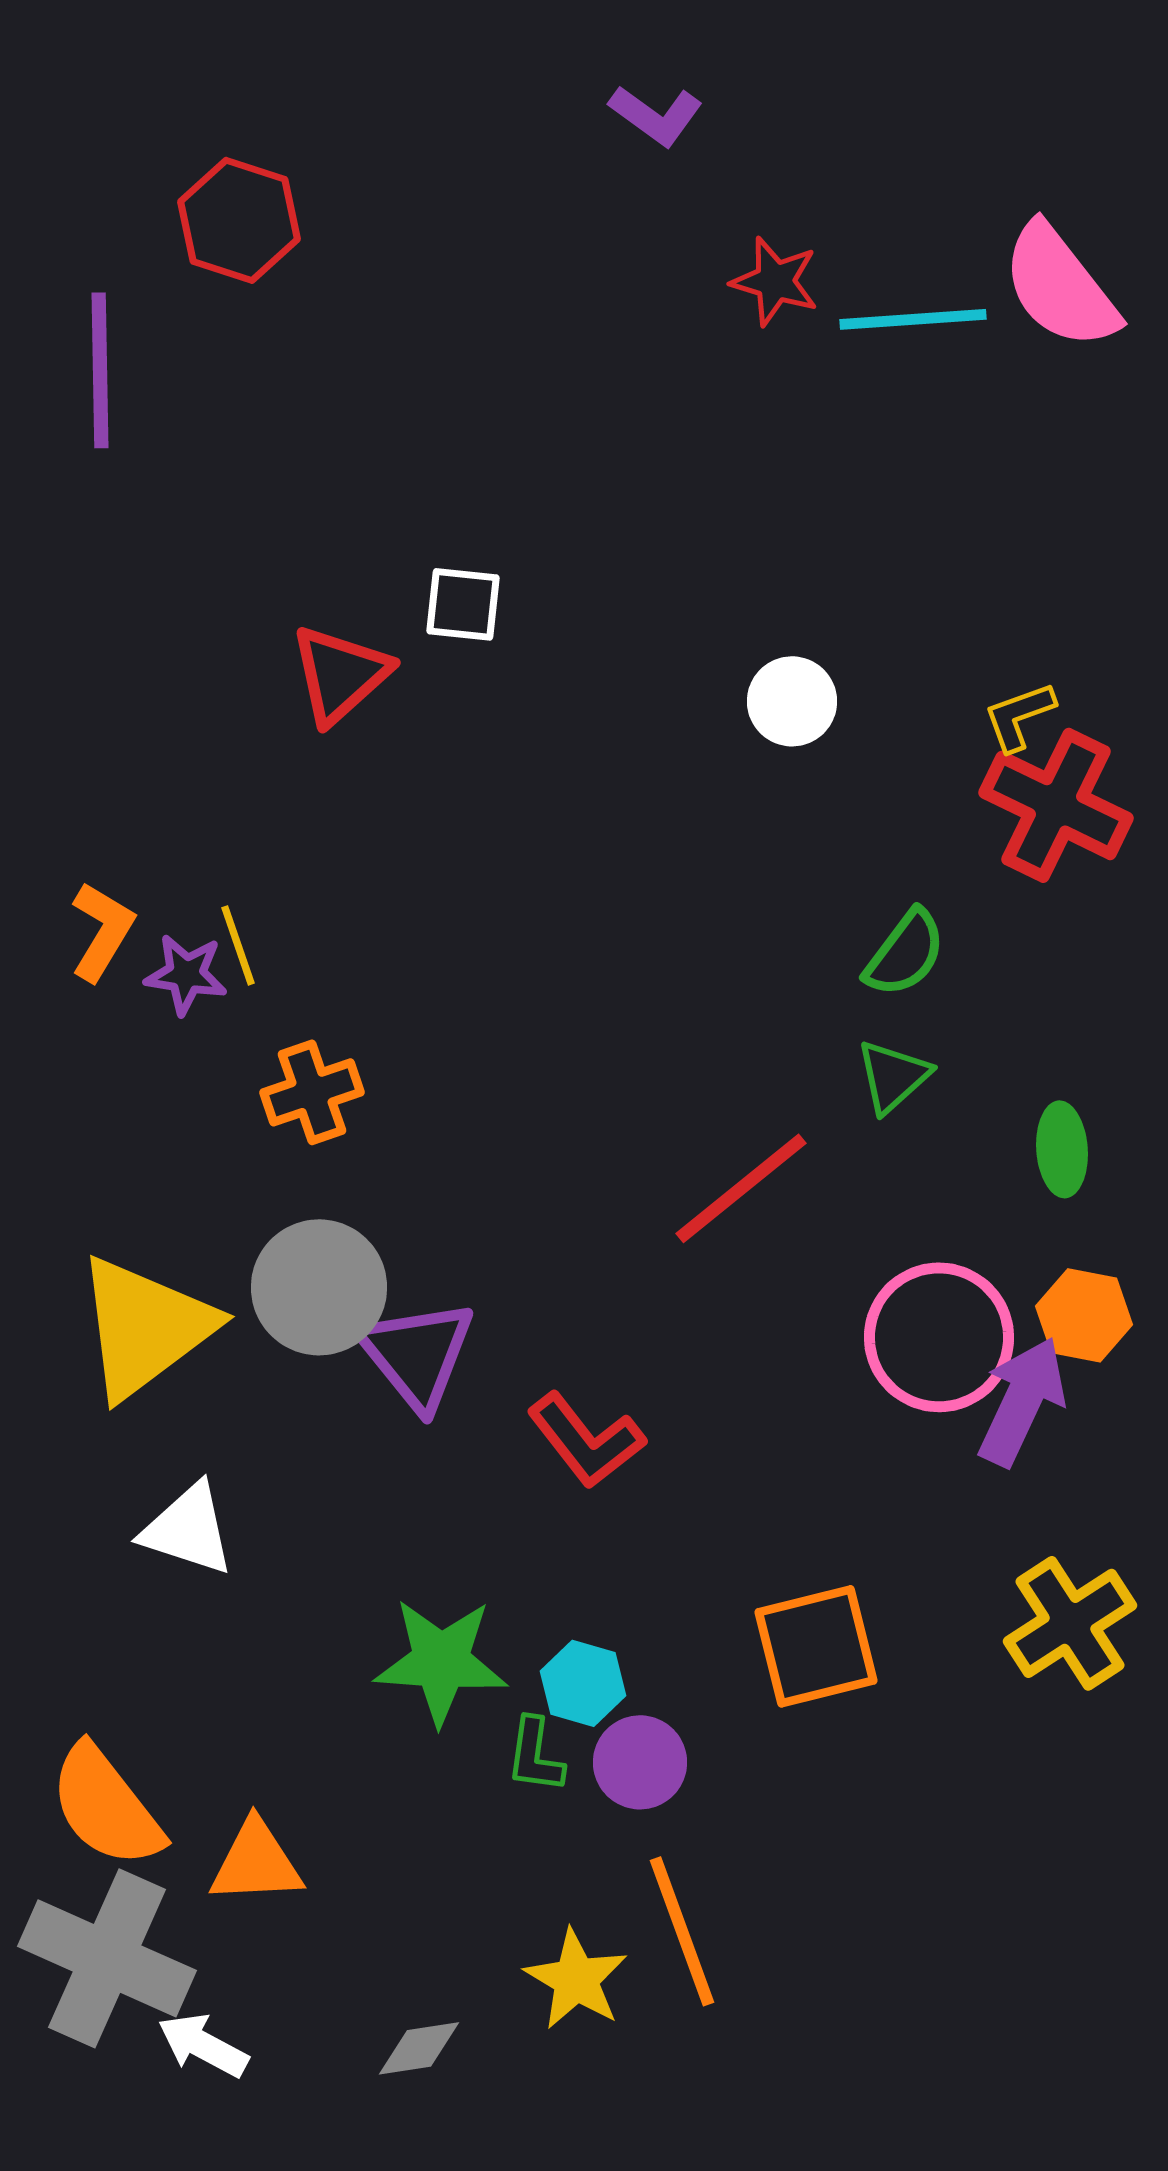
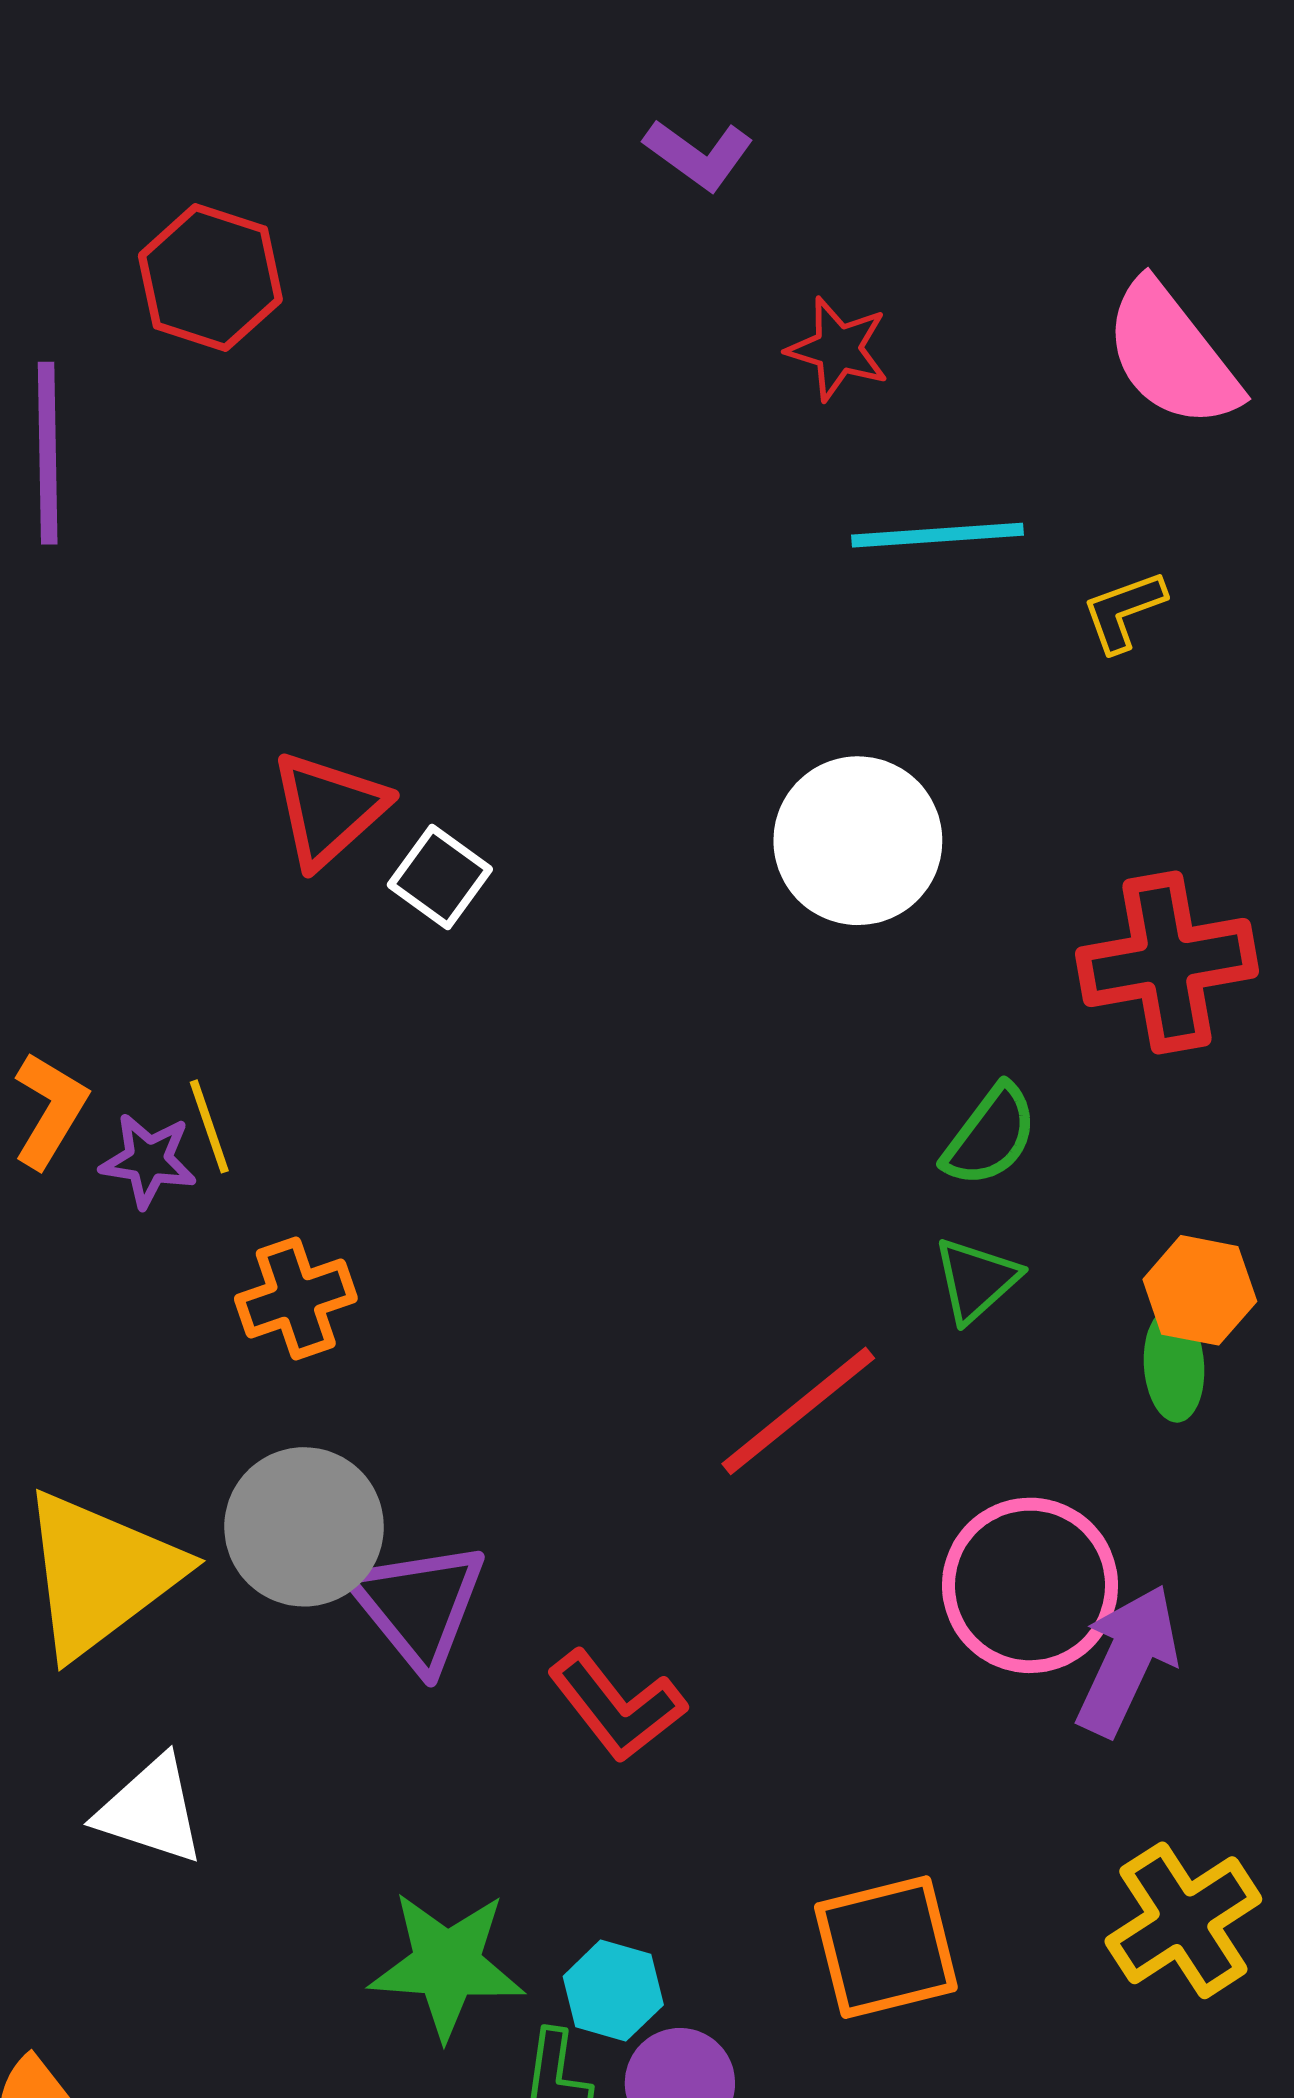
cyan line: (913, 319) -> (938, 535), moved
white square: (463, 604) -> (440, 877), moved, turned 30
white circle: (792, 701) -> (858, 841), size x1.6
yellow L-shape: (1019, 716) -> (1124, 611), moved
red cross: (1056, 805) -> (1167, 962), turned -36
orange hexagon: (1084, 1315) -> (1200, 1290), moved

